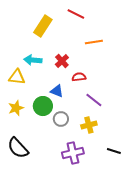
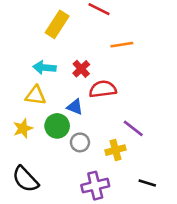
yellow triangle: (17, 77) -> (36, 95), moved
red semicircle: (79, 77) -> (103, 89), size x1.5
purple line: (94, 100) -> (133, 128), moved

